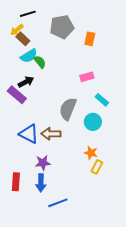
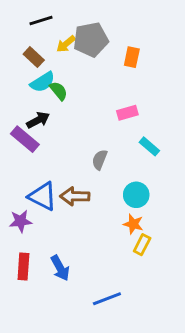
yellow arrow: (17, 30) -> (66, 44), moved
gray semicircle: (68, 109) -> (100, 160), size x0.6
cyan circle: (93, 122) -> (136, 195), moved
purple star: (43, 163) -> (21, 221), moved
blue arrow: (41, 183) -> (60, 268), turned -30
blue line: (58, 203) -> (107, 299), moved

